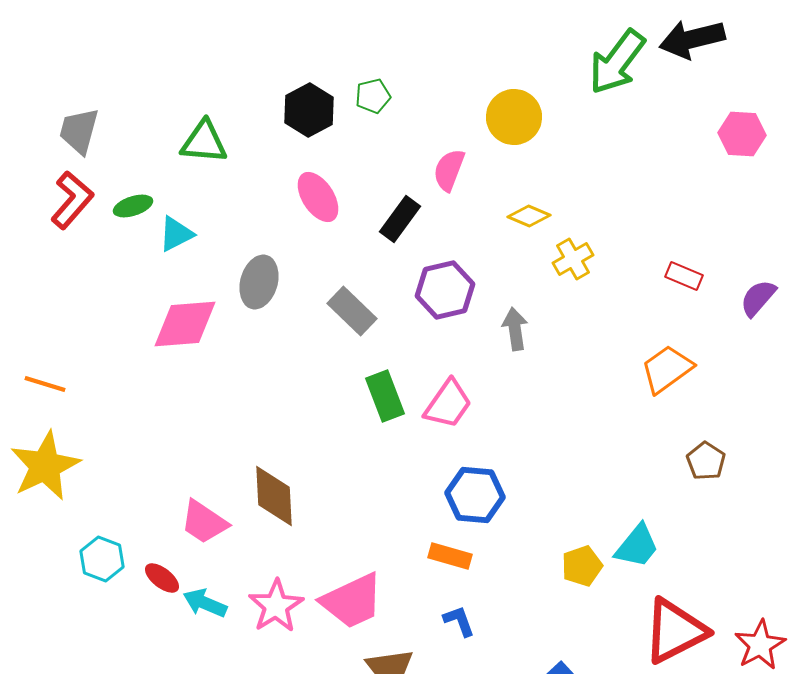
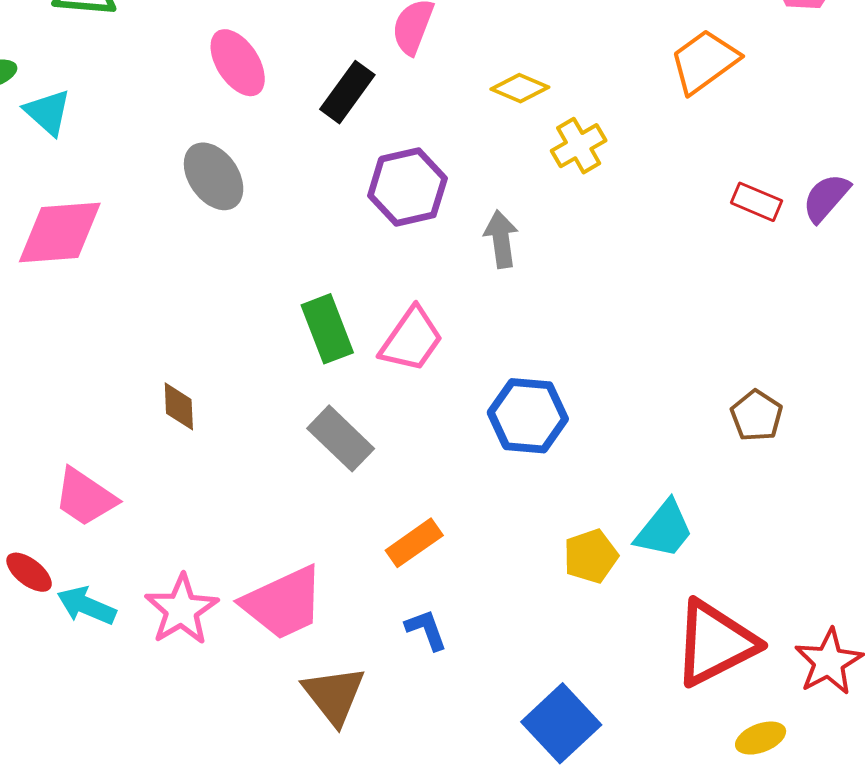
cyan triangle: (176, 234) -> (48, 112), turned -51
red rectangle: (684, 276) -> (757, 202), moved
gray ellipse: (259, 282) -> (214, 176), moved, turned -51
gray rectangle: (352, 311) -> (341, 438), moved
orange trapezoid: (667, 369) -> (704, 61), moved
blue hexagon: (475, 495) -> (528, 416), moved
brown diamond: (274, 496) -> (179, 406), moved, size x0.6
orange rectangle: (450, 556) -> (414, 543), turned -51

